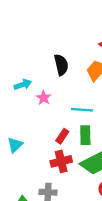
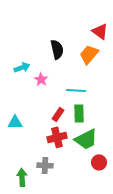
cyan triangle: (15, 145) -> (15, 122), turned 42

